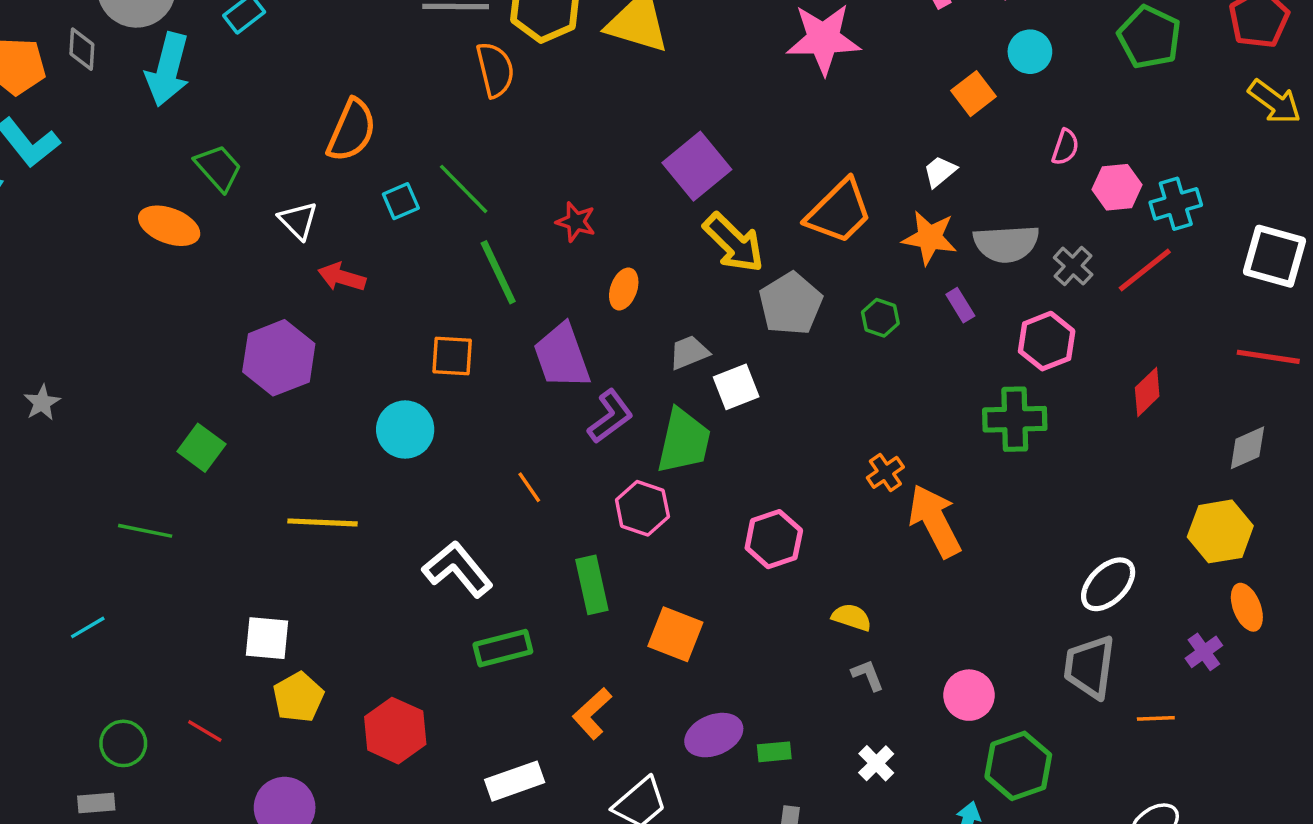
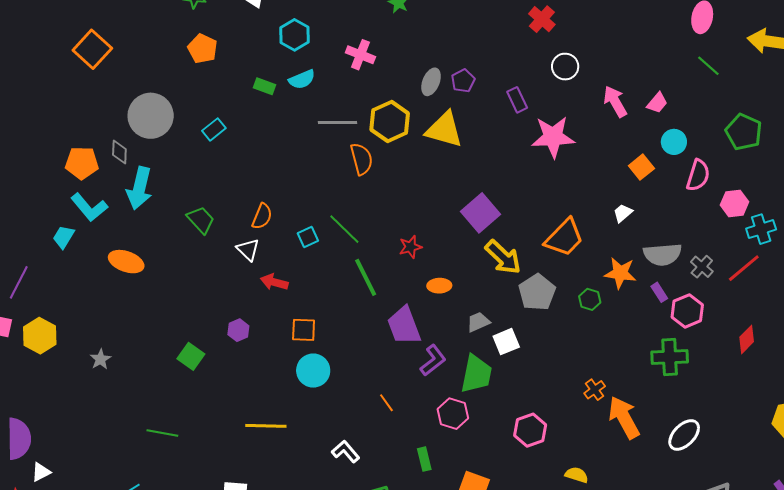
cyan arrow: (168, 70) -> (139, 188), moved
orange semicircle: (352, 130) -> (262, 216), moved, size x0.7
pink semicircle: (1065, 147) -> (698, 175), moved, size x1.5
pink hexagon: (1117, 187) -> (735, 203), moved
red star: (576, 222) -> (410, 247), turned -30
orange ellipse: (169, 226) -> (126, 262), moved
orange star: (930, 238) -> (620, 273), moved
orange ellipse: (624, 289) -> (439, 286), turned 70
purple rectangle: (960, 305) -> (659, 292), moved
orange square: (452, 356) -> (304, 330), moved
purple hexagon: (279, 358) -> (238, 330), size x0.5
green square: (201, 448) -> (191, 356), moved
white L-shape: (458, 569) -> (346, 452), size x0.7
white ellipse: (1108, 584) -> (684, 435), moved
green rectangle: (592, 585) -> (424, 459), size x0.7

